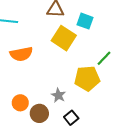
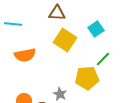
cyan square: (85, 21) -> (96, 29), moved, turned 35

